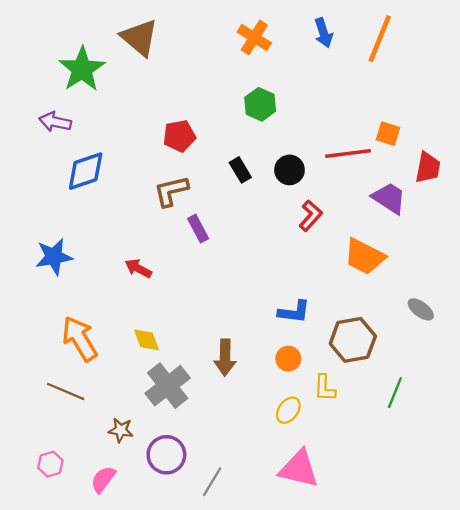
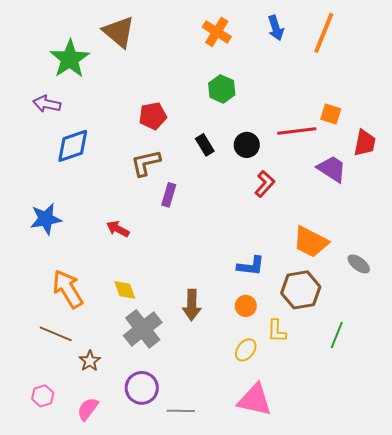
purple rectangle: (198, 229) -> (169, 195), turned 45
orange trapezoid: (364, 257) -> (311, 242), moved
brown star: (121, 430) -> (90, 361), moved, turned 30
gray line: (212, 482) -> (181, 411), turned 60

